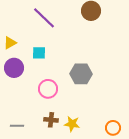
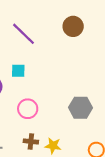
gray hexagon: (81, 74) -> (80, 108), moved

